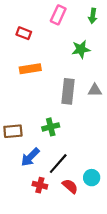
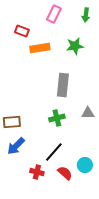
orange rectangle: (30, 69) -> (40, 48), moved
gray triangle: (95, 90) -> (88, 113), moved
green cross: (51, 127) -> (57, 118), moved
blue arrow: (30, 157) -> (16, 146), moved

